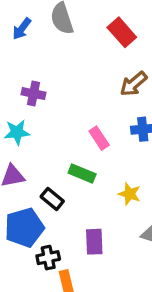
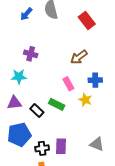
brown arrow: (133, 84) -> (79, 57), moved
yellow star: (130, 194) -> (85, 100), moved
black rectangle: (52, 199) -> (37, 111), moved
black cross: (48, 258) -> (42, 148), moved

